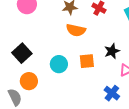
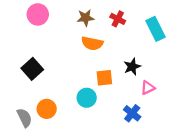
cyan circle: (59, 64) -> (87, 98), moved
orange circle: (29, 81) -> (47, 109), moved

